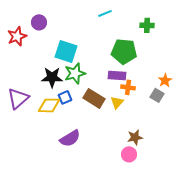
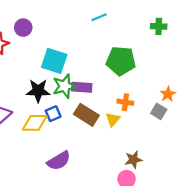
green cross: (147, 25) -> (159, 26), moved
purple rectangle: (117, 75) -> (82, 87), moved

